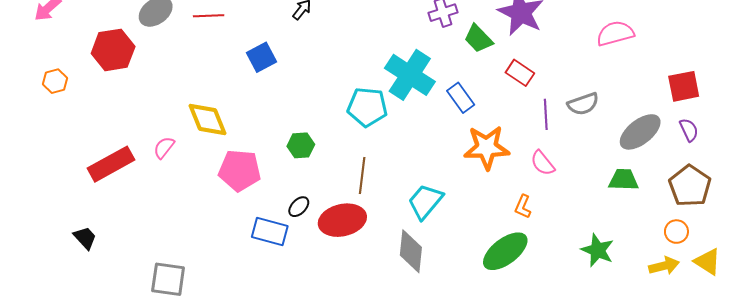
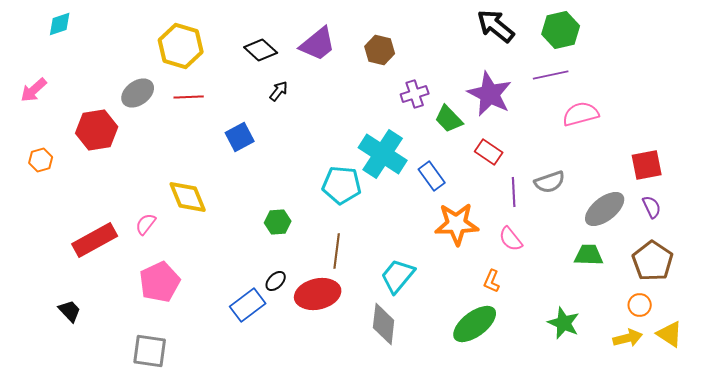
pink pentagon: (240, 170) -> (160, 282), moved, turned -30
blue rectangle: (270, 232) -> (248, 305), turned -52

